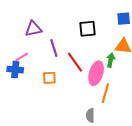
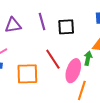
purple line: (54, 48) -> (42, 21), moved
orange square: (49, 78) -> (27, 74), size x1.6

